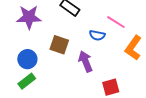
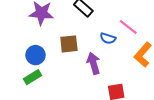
brown square: (59, 45) -> (69, 44), turned -30

